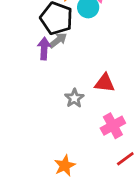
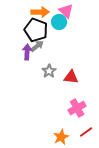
gray star: (74, 98) -> (49, 71), moved
orange star: (65, 166) -> (61, 137), moved

